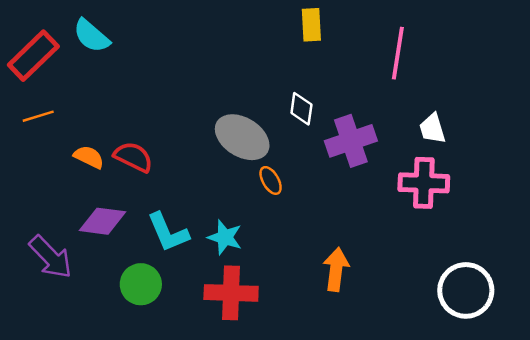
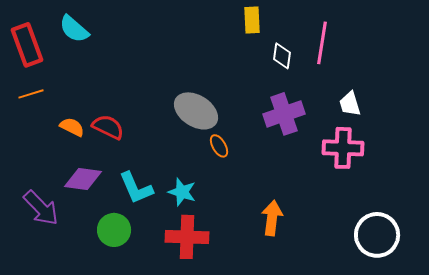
red rectangle: (33, 56) -> (27, 45), turned -66
white diamond: (301, 109) -> (282, 56), moved

